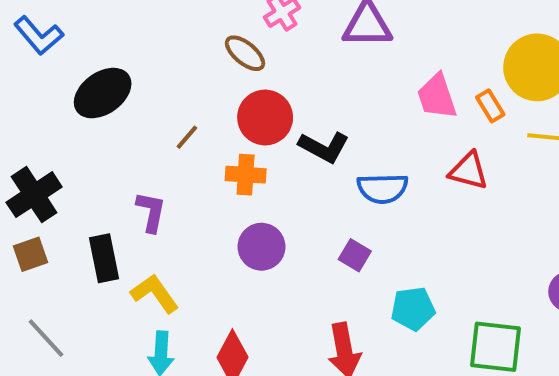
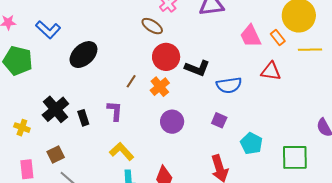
brown line: (187, 137) -> (131, 81), moved
orange cross: (246, 175) -> (160, 87), turned -36
brown square: (30, 254) -> (56, 155), moved
black rectangle: (104, 258) -> (83, 118), moved, size x0.7
cyan pentagon: (413, 309) -> (251, 143), turned -30

